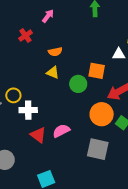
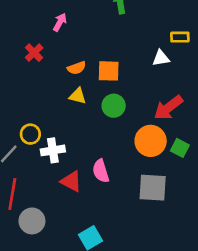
orange square: (97, 71) -> (109, 71), moved
pink semicircle: (61, 131) -> (101, 171), turned -72

